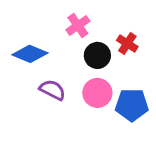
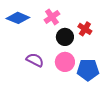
blue diamond: (30, 54) -> (18, 18), moved

